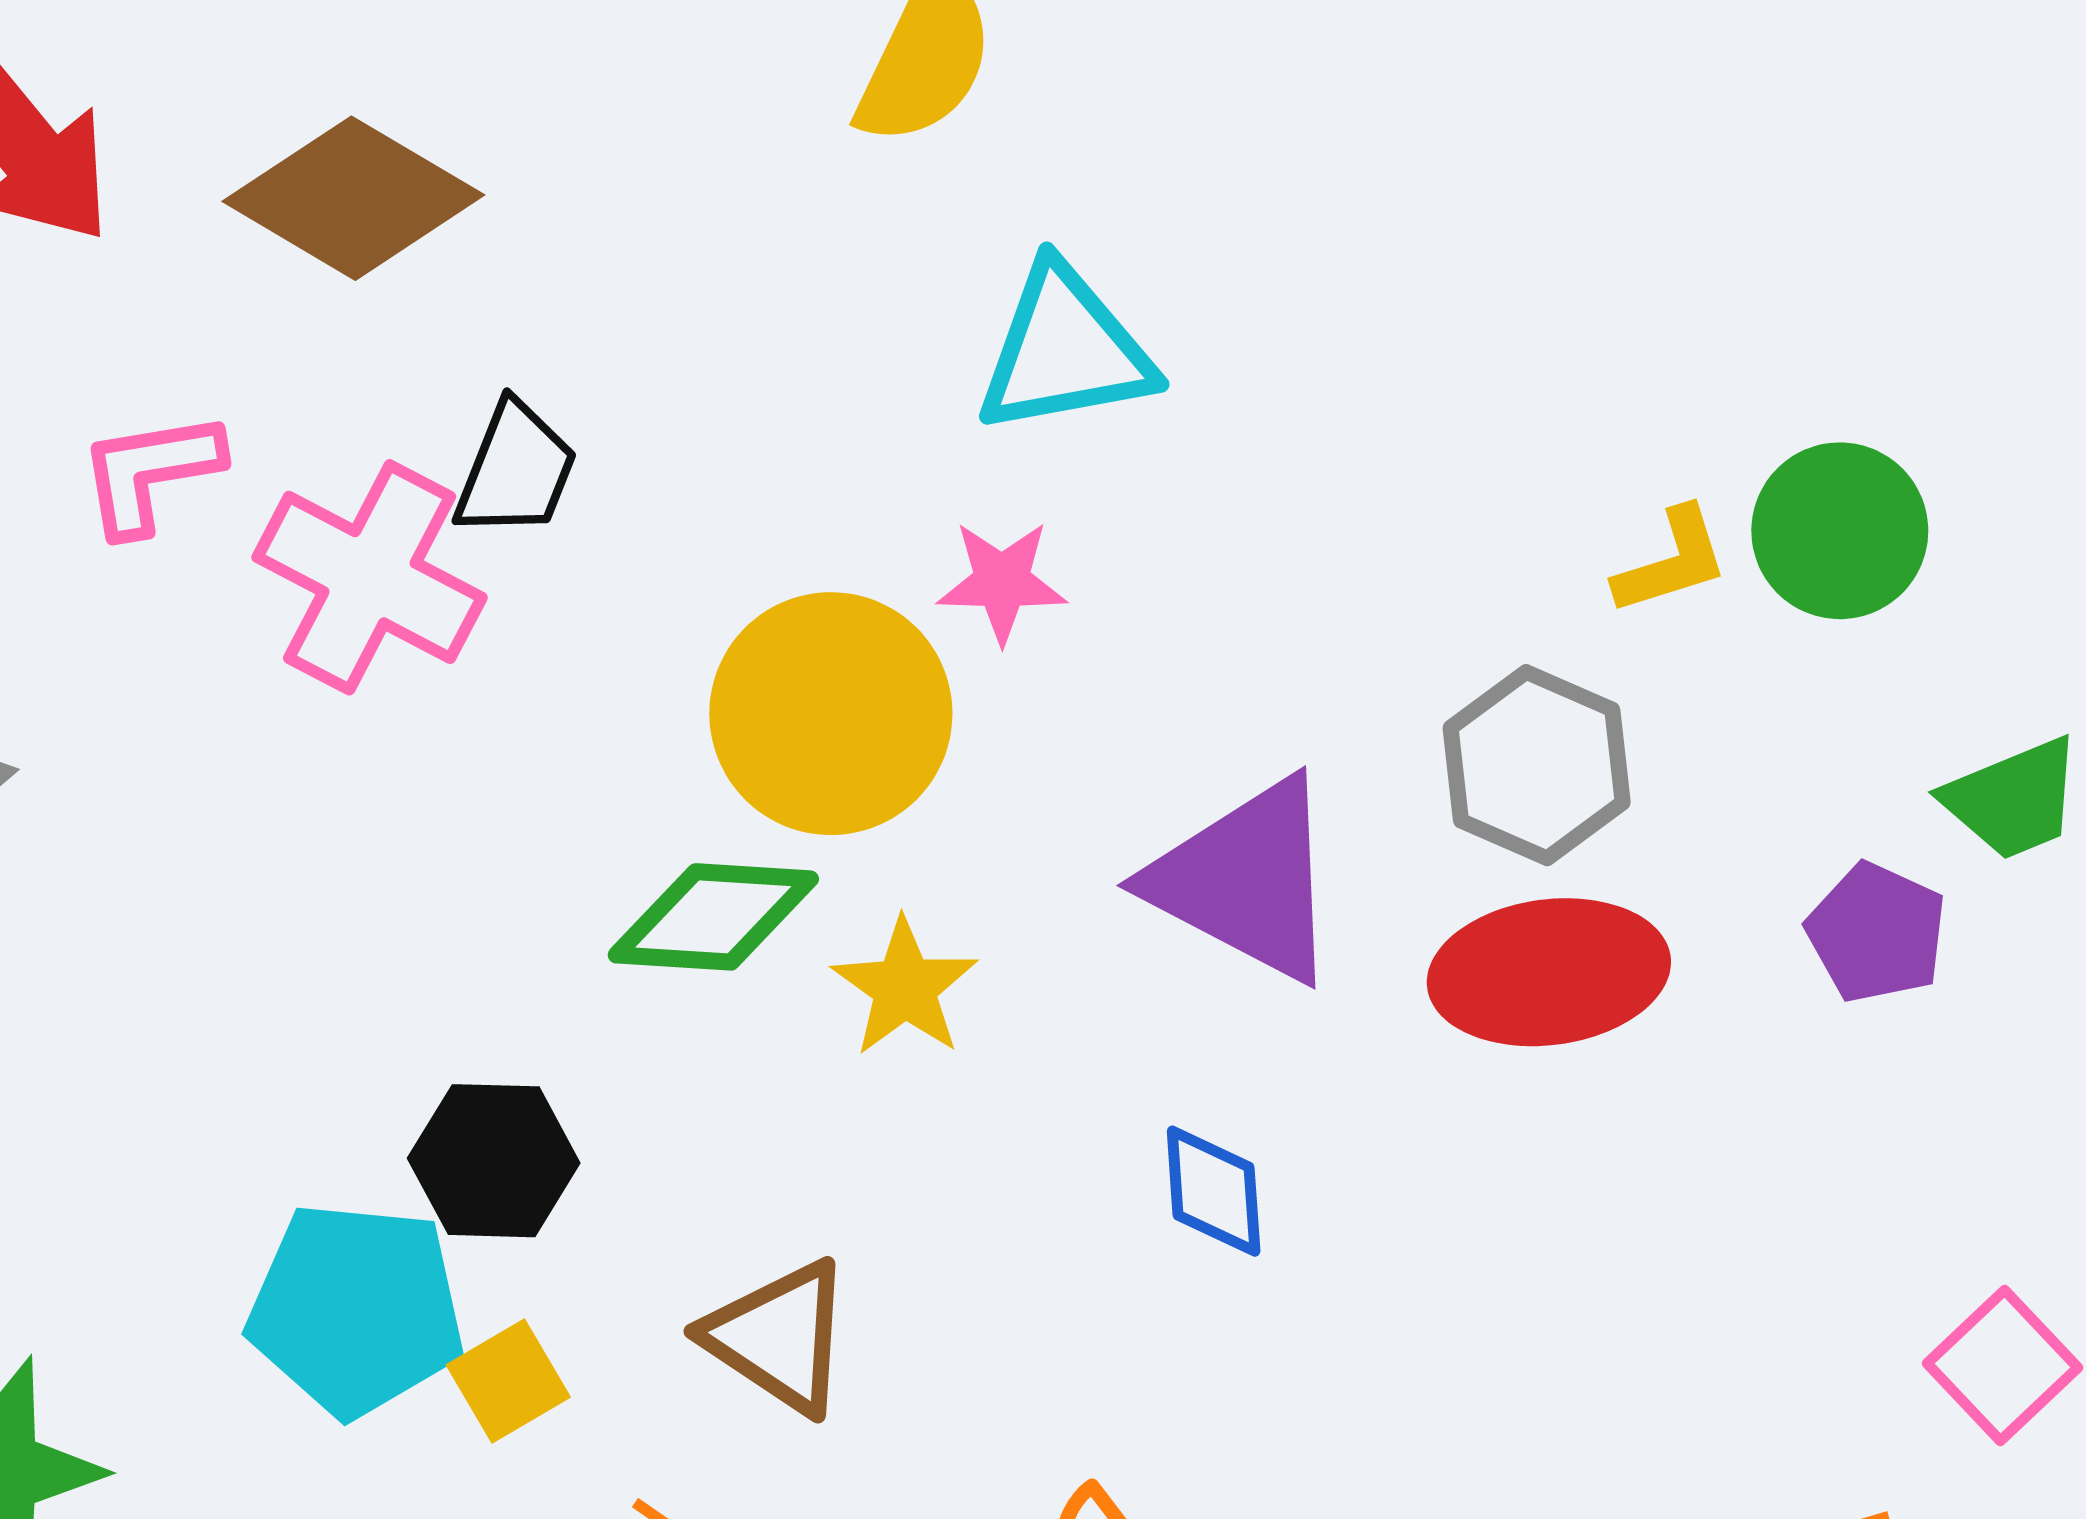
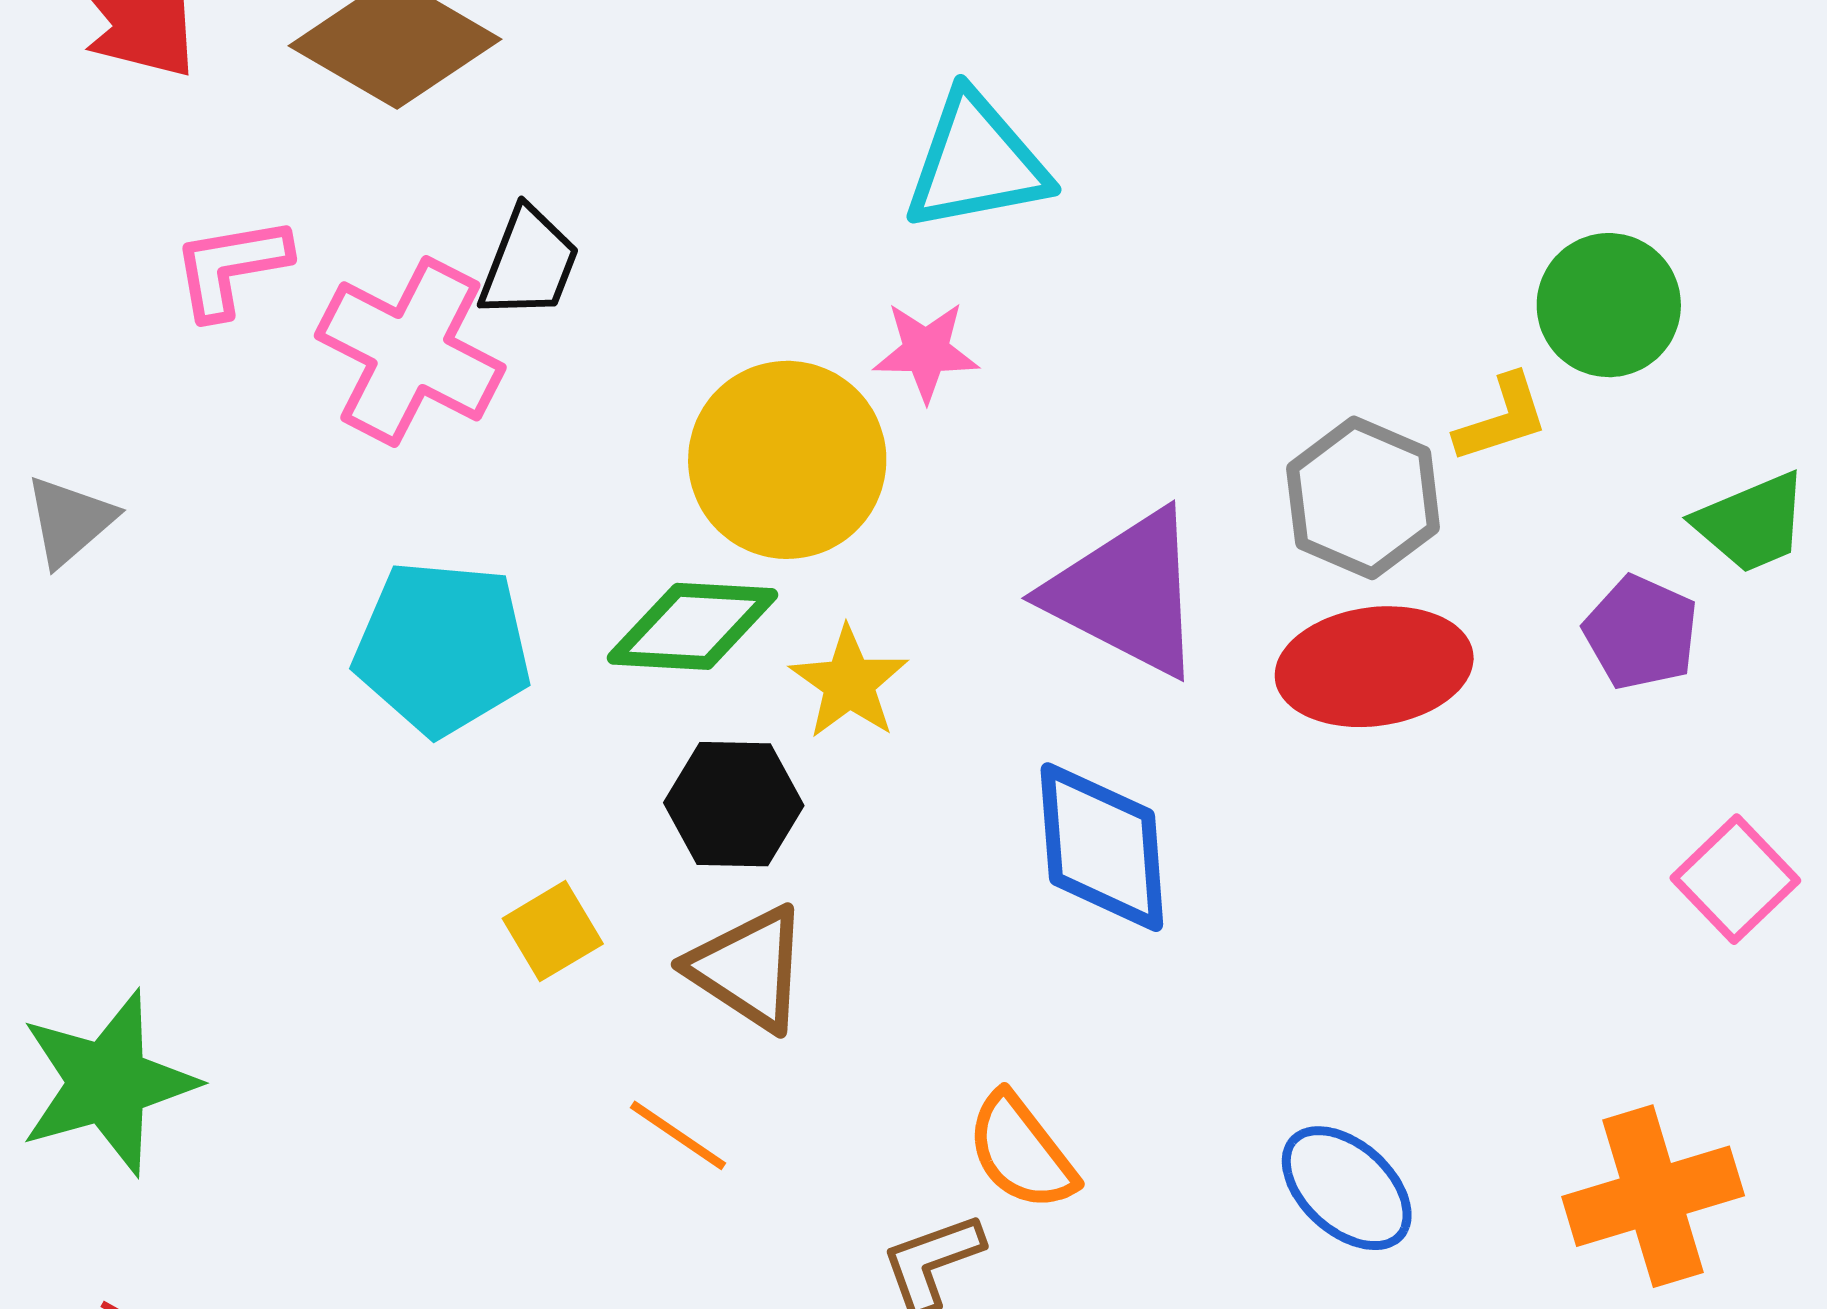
yellow L-shape: (1671, 561) -> (1502, 419), moved
black hexagon: (494, 1161) -> (734, 804), moved
blue diamond: (1214, 1191) -> (1102, 847), size x1.6
cyan pentagon: (356, 1309) -> (442, 648), moved
pink square: (2002, 1365) -> (1735, 879), moved
yellow square: (508, 1381) -> (553, 931), moved

